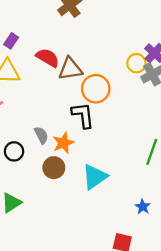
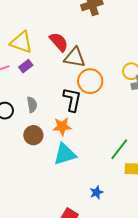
purple rectangle: (11, 41) -> (26, 66), moved
orange star: (63, 143) -> (62, 126), moved

